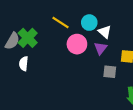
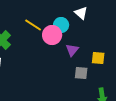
white triangle: (105, 32) -> (81, 13), moved
pink circle: (77, 44) -> (52, 35), moved

